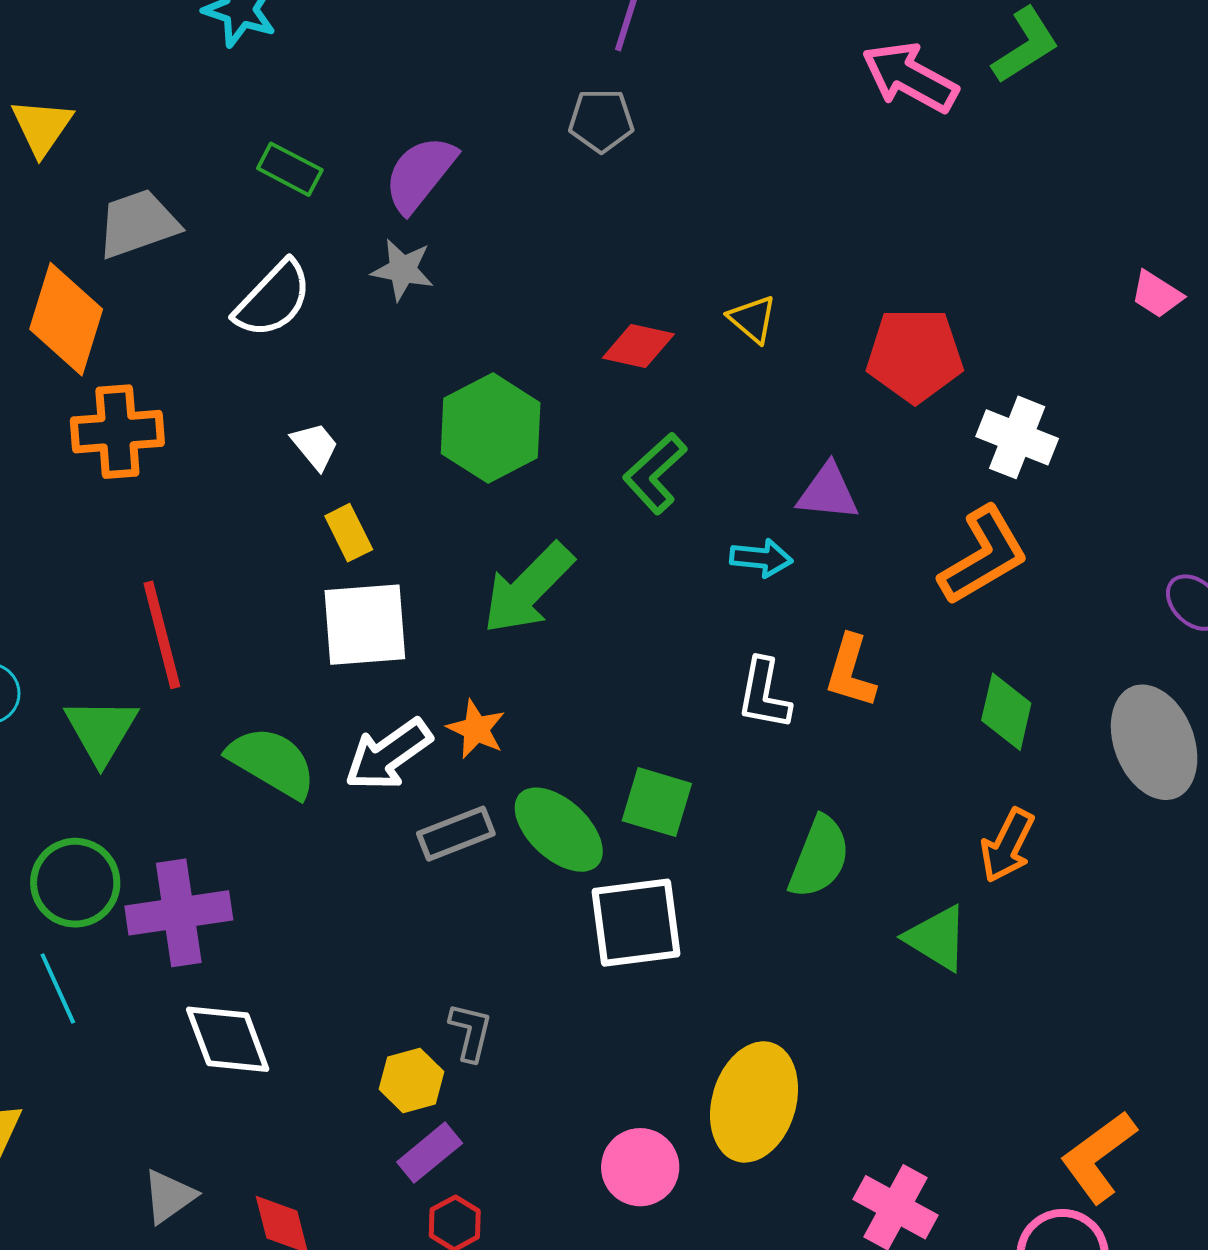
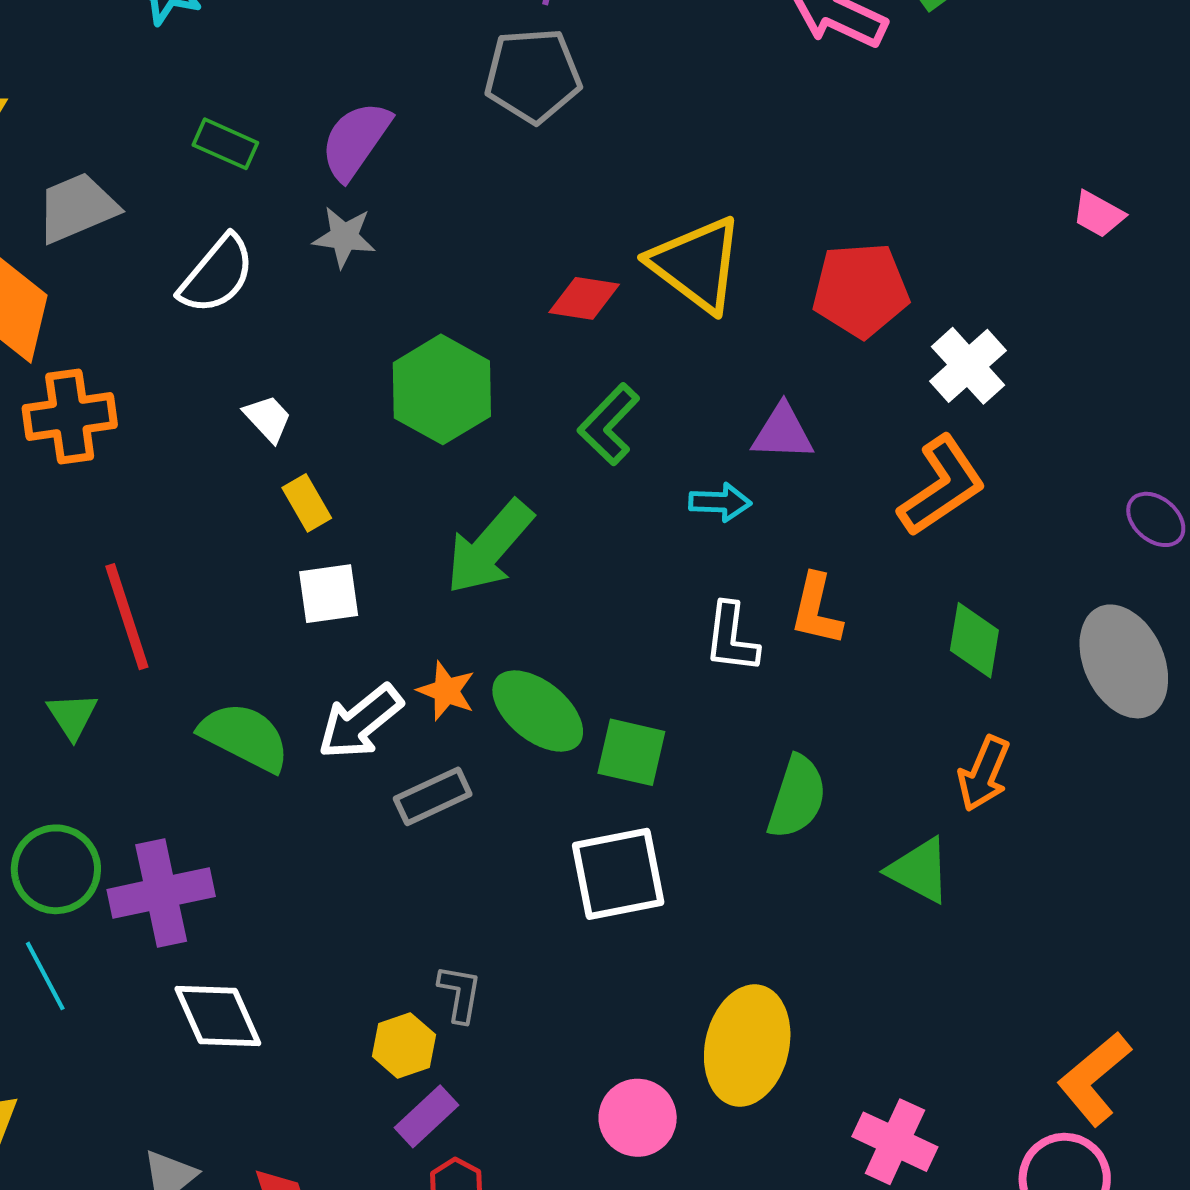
gray pentagon: (601, 120) -> (533, 75), size x1.5
yellow triangle: (752, 319) -> (696, 264), size x2.0
white cross: (1017, 437) -> (968, 366), turned 30
white square: (365, 625) -> (329, 594), size x0.7
green triangle: (101, 730) -> (72, 716), size x0.7
green ellipse: (559, 830) -> (538, 711), moved

